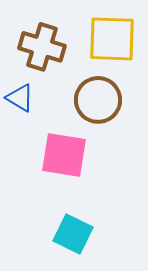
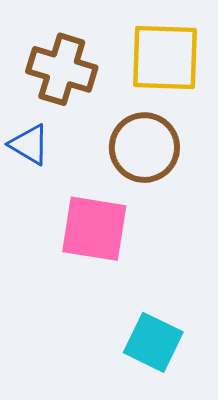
cyan square: (73, 234) -> (153, 342), moved

